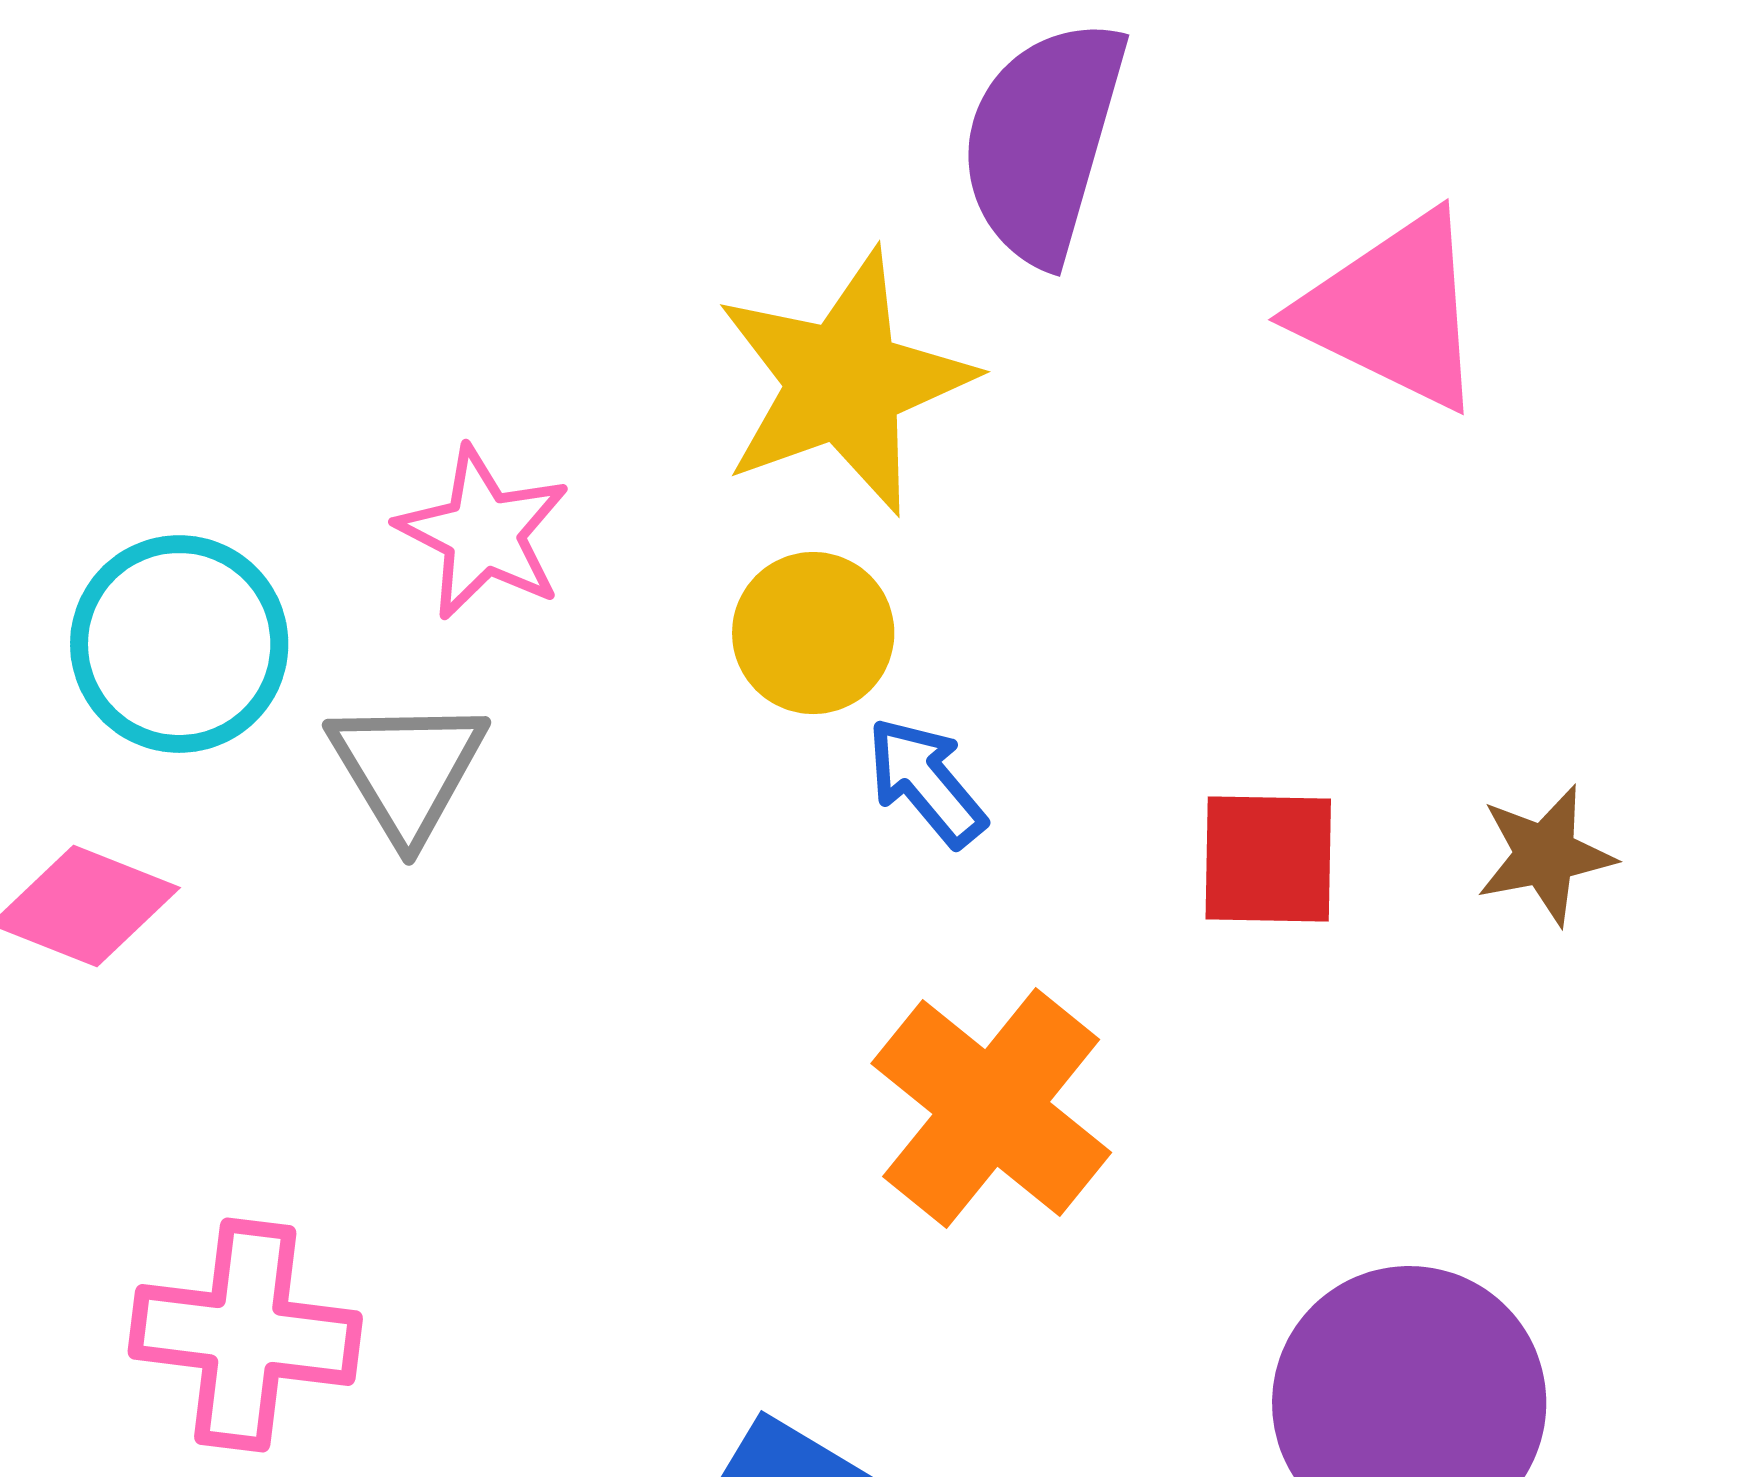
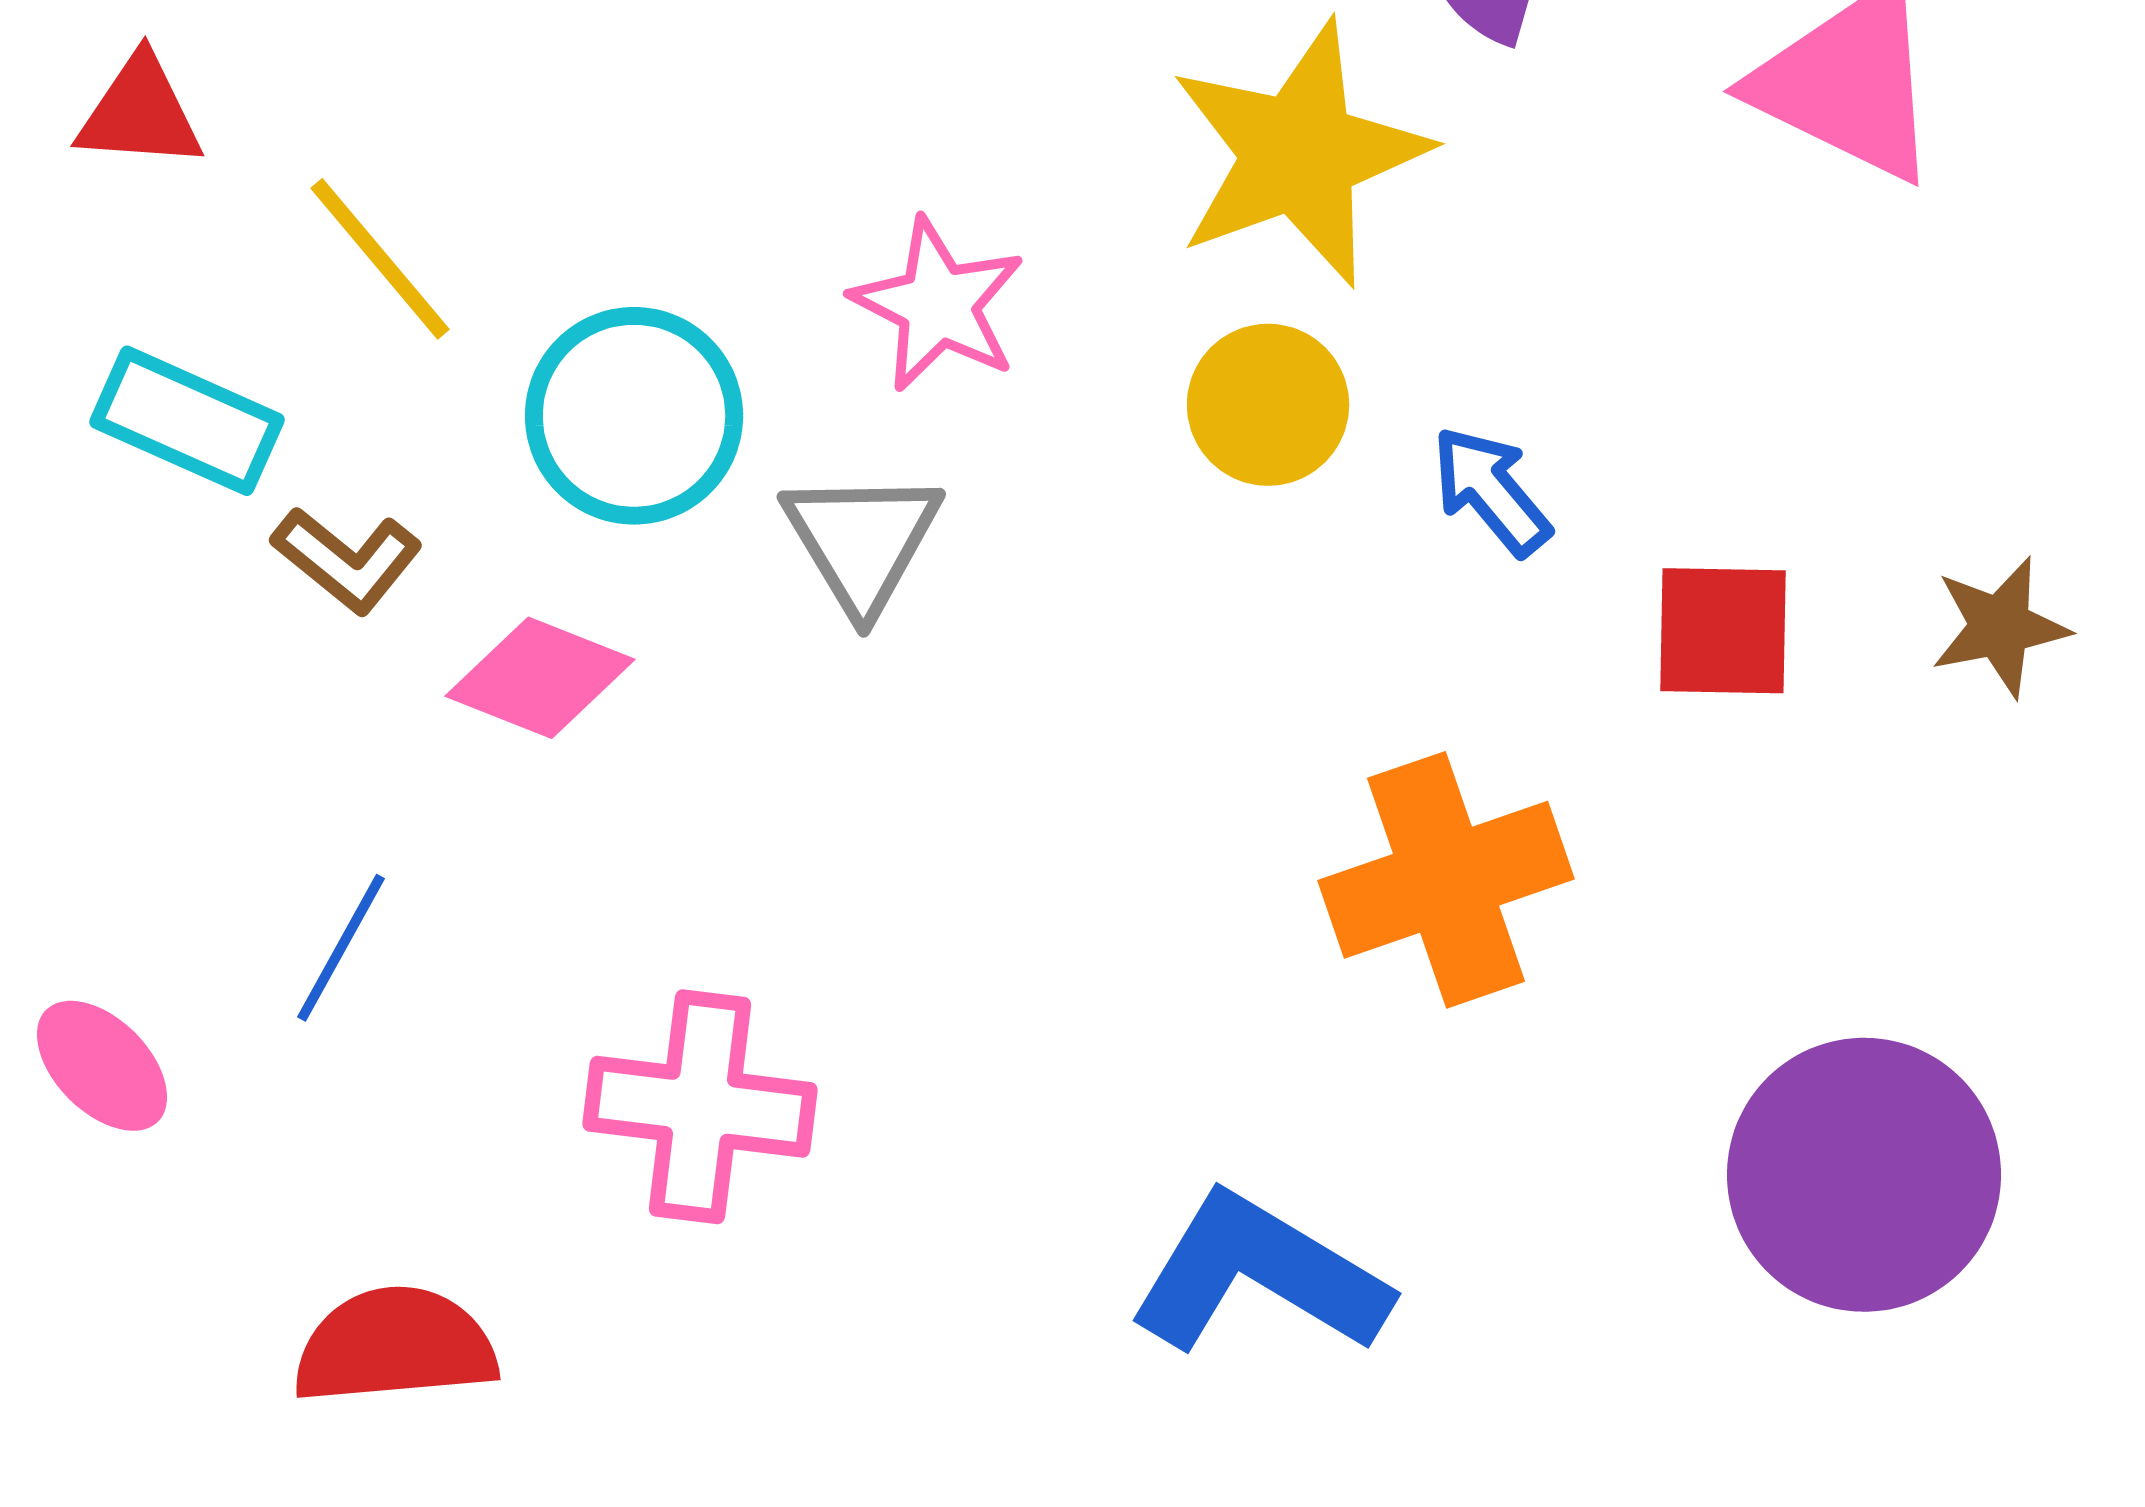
blue arrow: (926, 782) -> (1491, 491), moved
orange cross: (991, 1108) -> (1446, 880), turned 32

